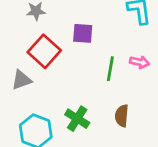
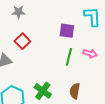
purple square: (83, 33) -> (67, 31), moved
red square: (44, 51) -> (22, 41), size x0.7

